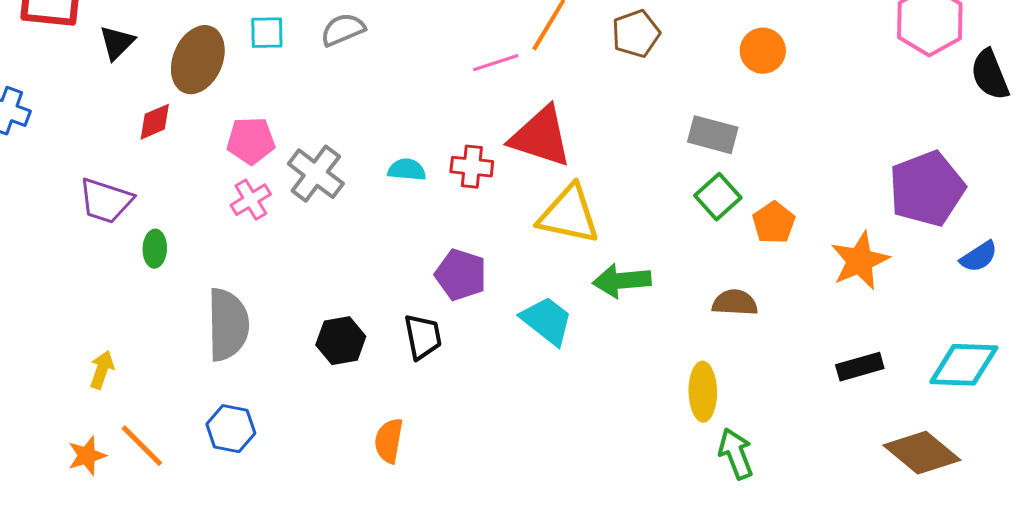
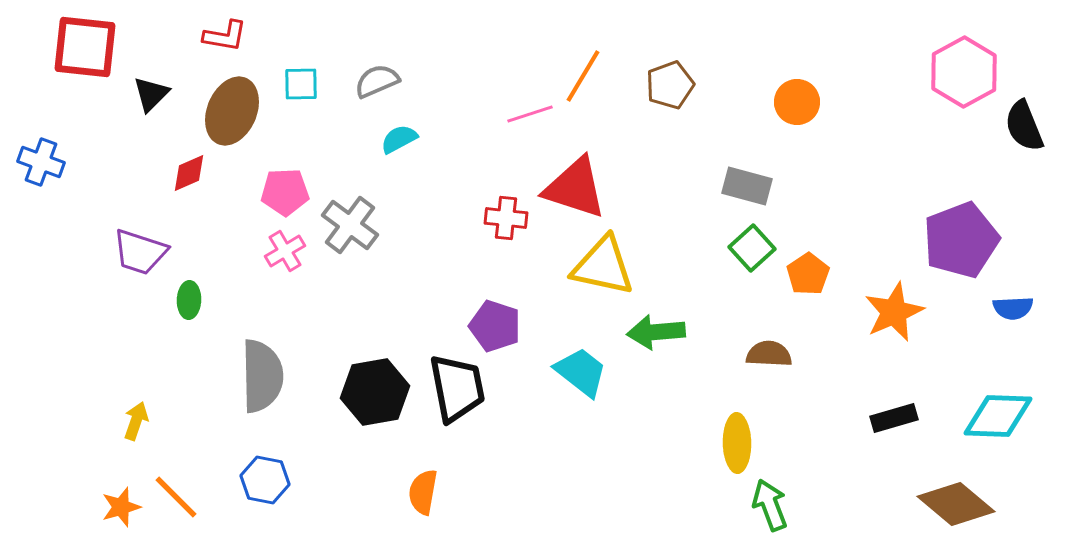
cyan semicircle: (407, 170) -> (399, 139), moved, turned -33
blue semicircle: (979, 257) -> (1013, 308), turned 30
black trapezoid: (423, 337) -> (457, 388), size x1.5
black hexagon: (341, 341) -> (375, 392), size x1.4

